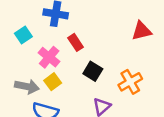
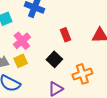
red rectangle: (75, 42) -> (65, 35), moved

